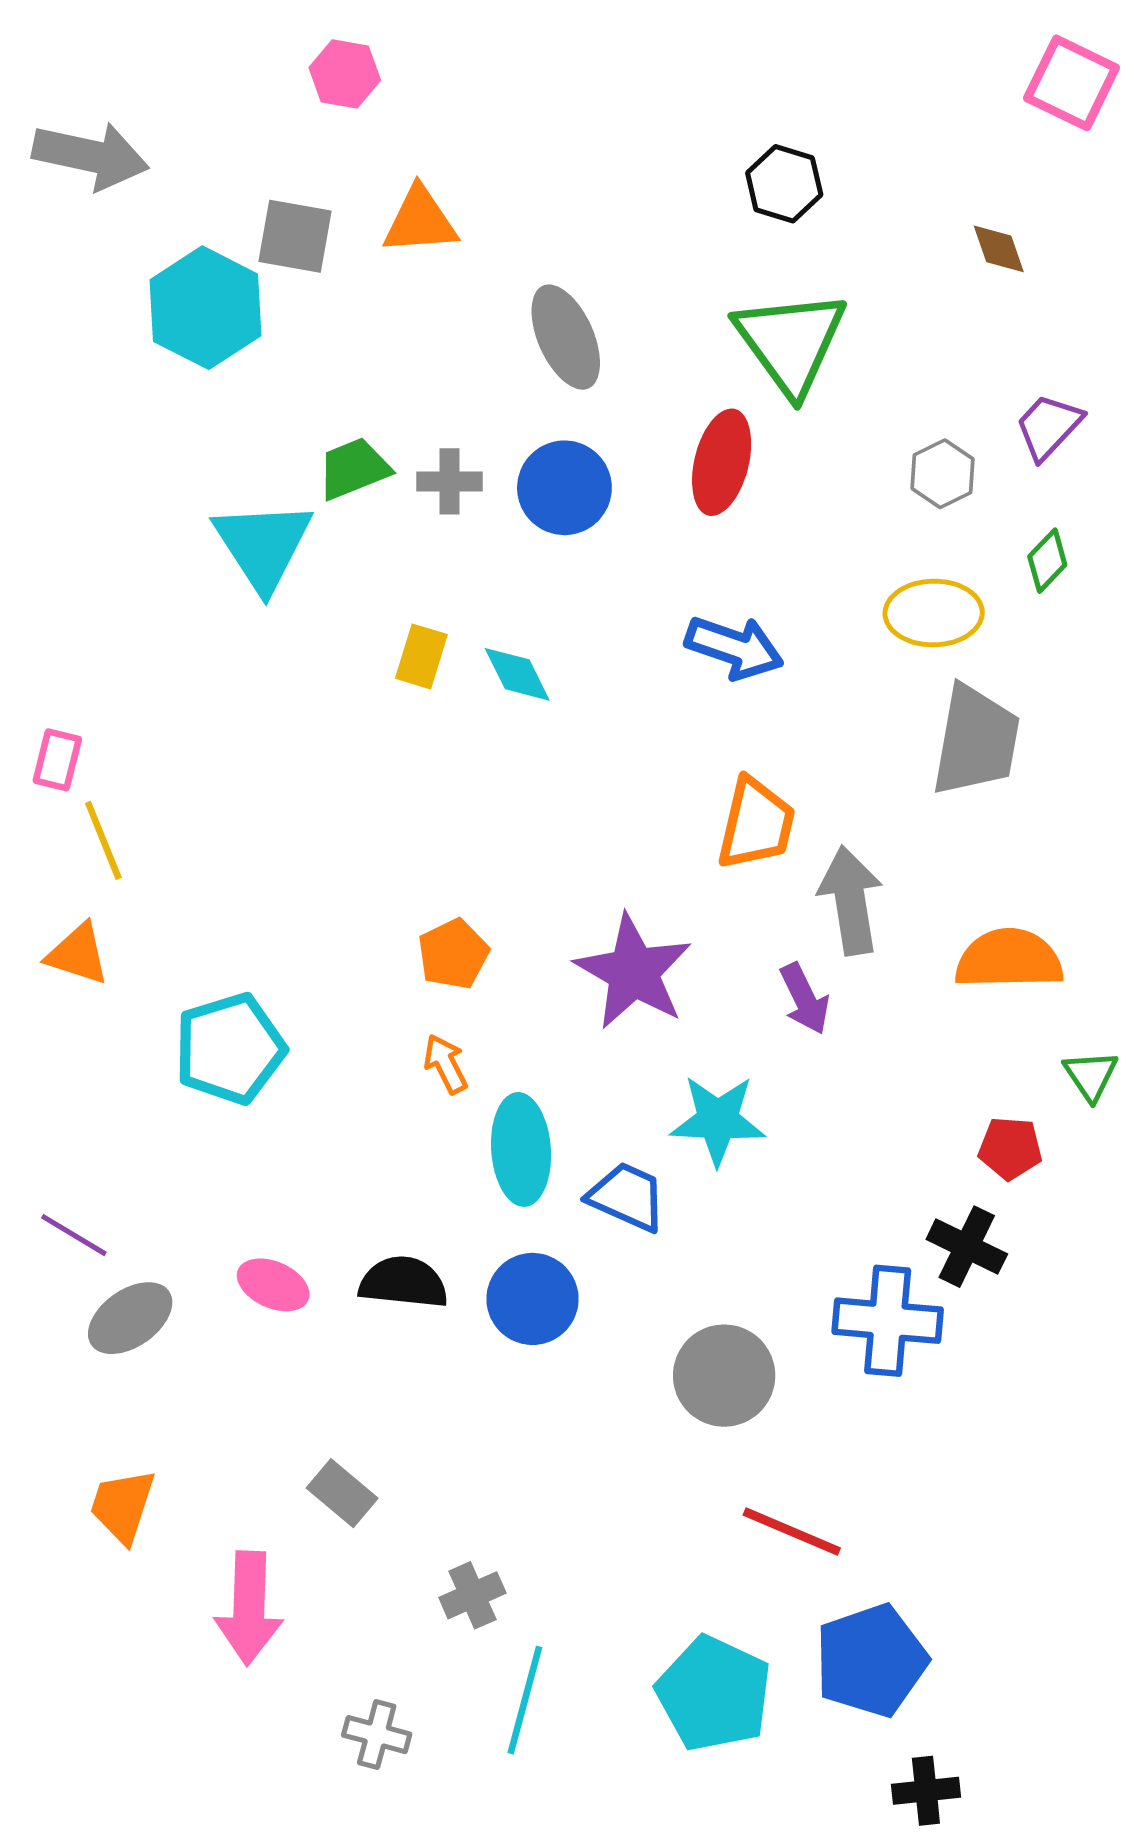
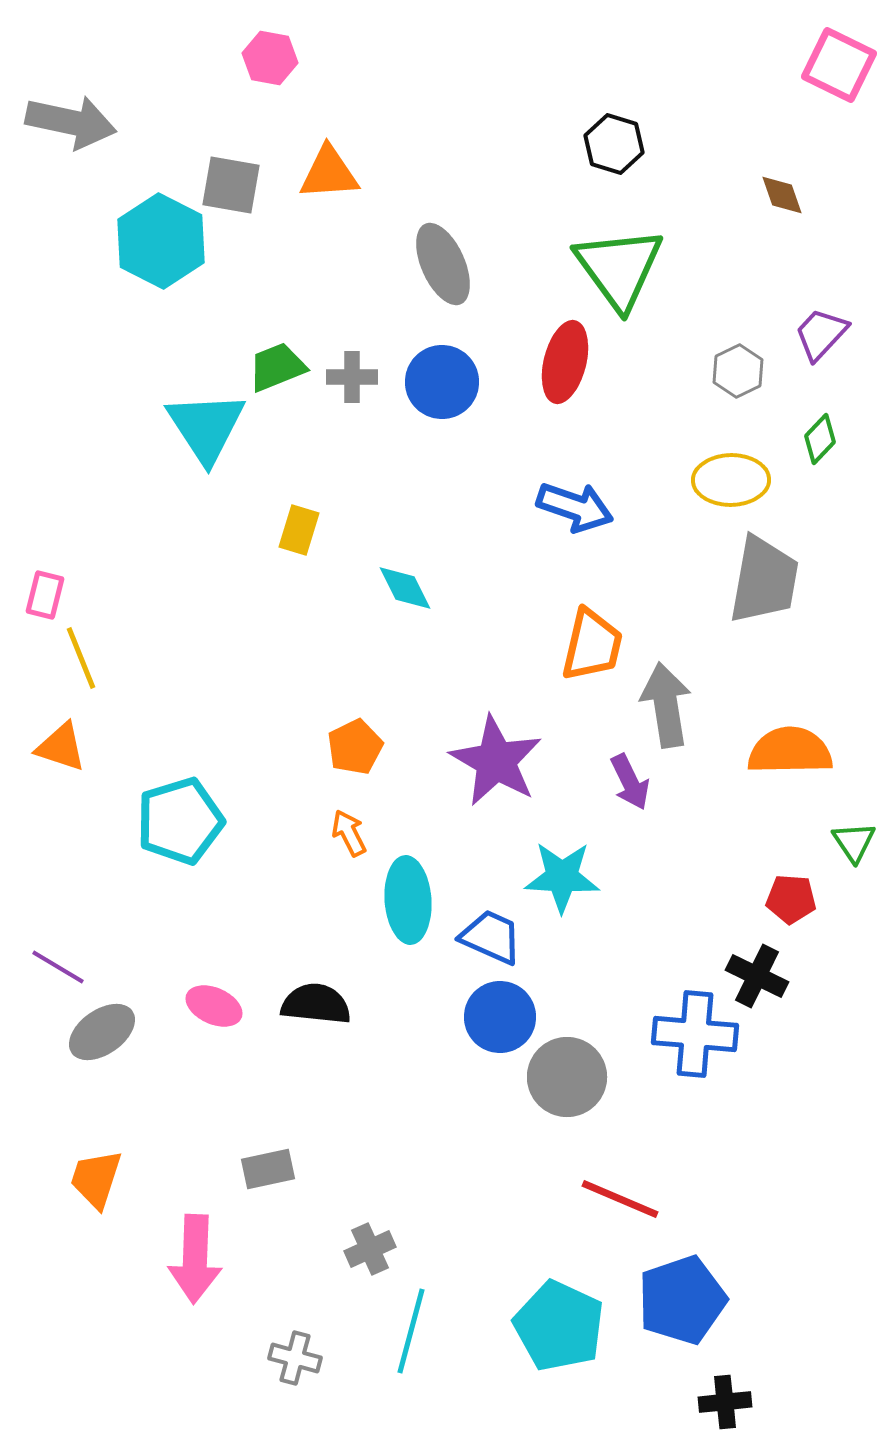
yellow rectangle: (421, 656) -> (299, 530), moved
cyan diamond: (517, 674) -> (405, 588), moved
blue circle: (533, 1299) -> (500, 1017), moved
gray rectangle: (342, 1493) -> (268, 1169), turned -52

